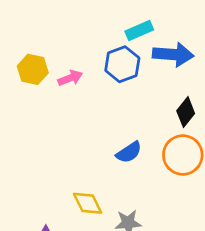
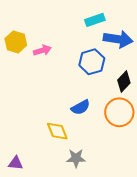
blue hexagon: (122, 64) -> (92, 62), moved
yellow diamond: (88, 203) -> (57, 131), moved

